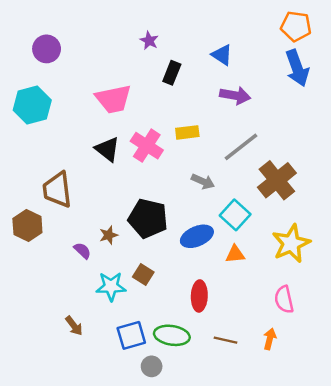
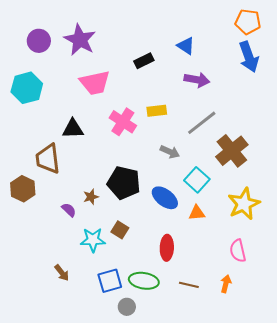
purple star: (149, 41) -> (80, 40), moved, size x2.0
black rectangle: (172, 73) -> (144, 61), turned 42
black triangle: (107, 149) -> (73, 129), moved, turned -40
blue ellipse: (197, 236) -> (165, 198), turned 60

